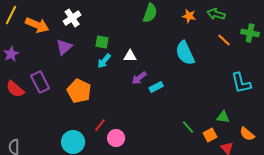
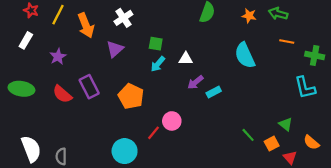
orange arrow: (37, 25) -> (86, 25), turned 45
green cross: (250, 33) -> (315, 55), moved
orange line: (224, 40) -> (287, 42), turned -32
green triangle: (223, 117) -> (286, 124), turned 32
pink circle: (116, 138) -> (172, 121), moved

